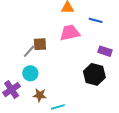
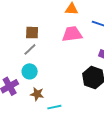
brown square: (40, 44) -> (32, 33), moved

